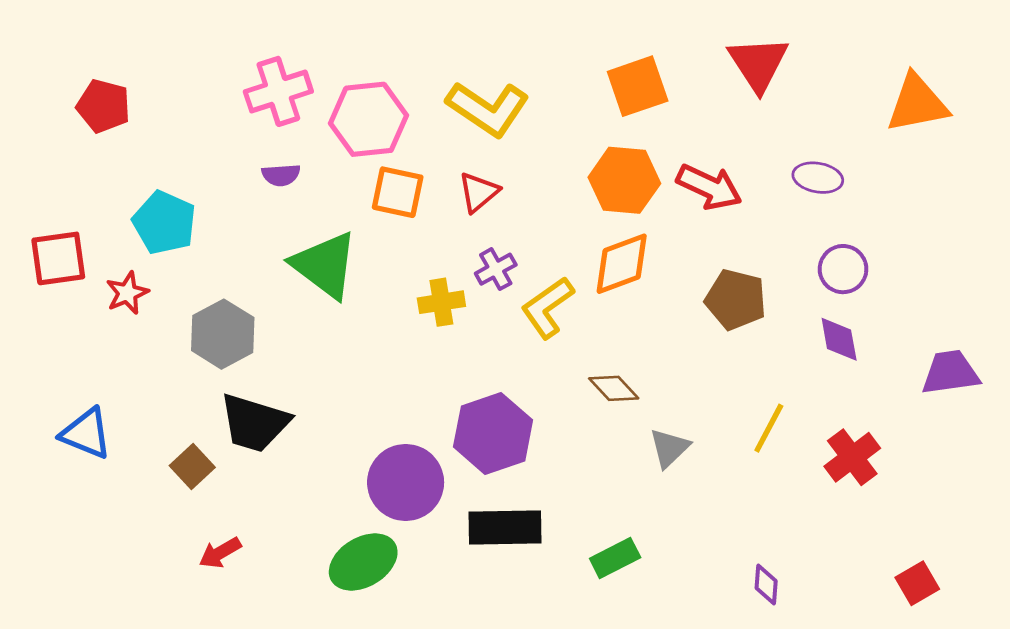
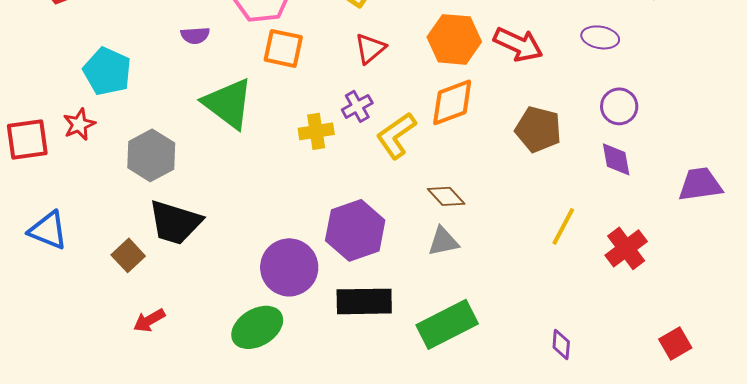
red triangle: (479, 192) -> (370, 48), moved
red square: (58, 258) -> (27, 139), moved
gray triangle: (669, 448) -> (443, 241), moved, turned 32
green rectangle: (615, 558) -> (447, 324), size x1.6

